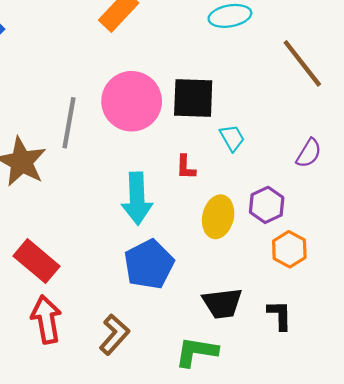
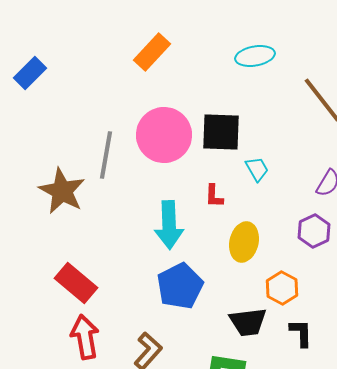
purple hexagon: (267, 205) -> (314, 231), moved
orange hexagon: (289, 249) -> (282, 288), moved

